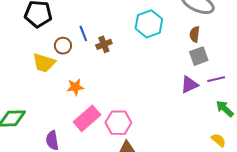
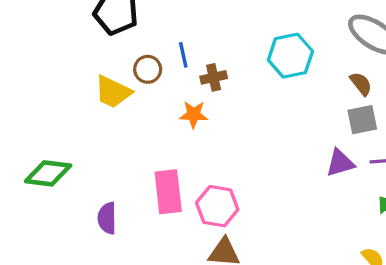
brown semicircle: (195, 34) -> (361, 84), turned 126
orange star: (75, 87) -> (194, 114), moved
pink rectangle: (87, 118) -> (168, 192), turned -64

